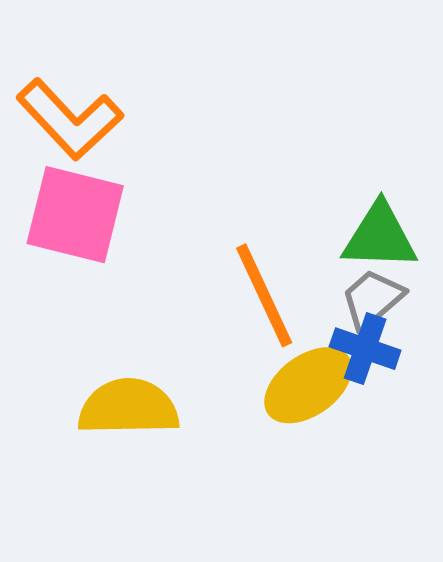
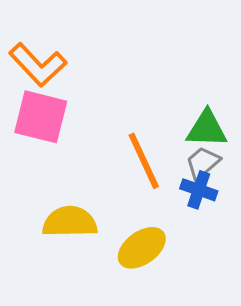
yellow ellipse: (308, 385) -> (142, 248), moved

